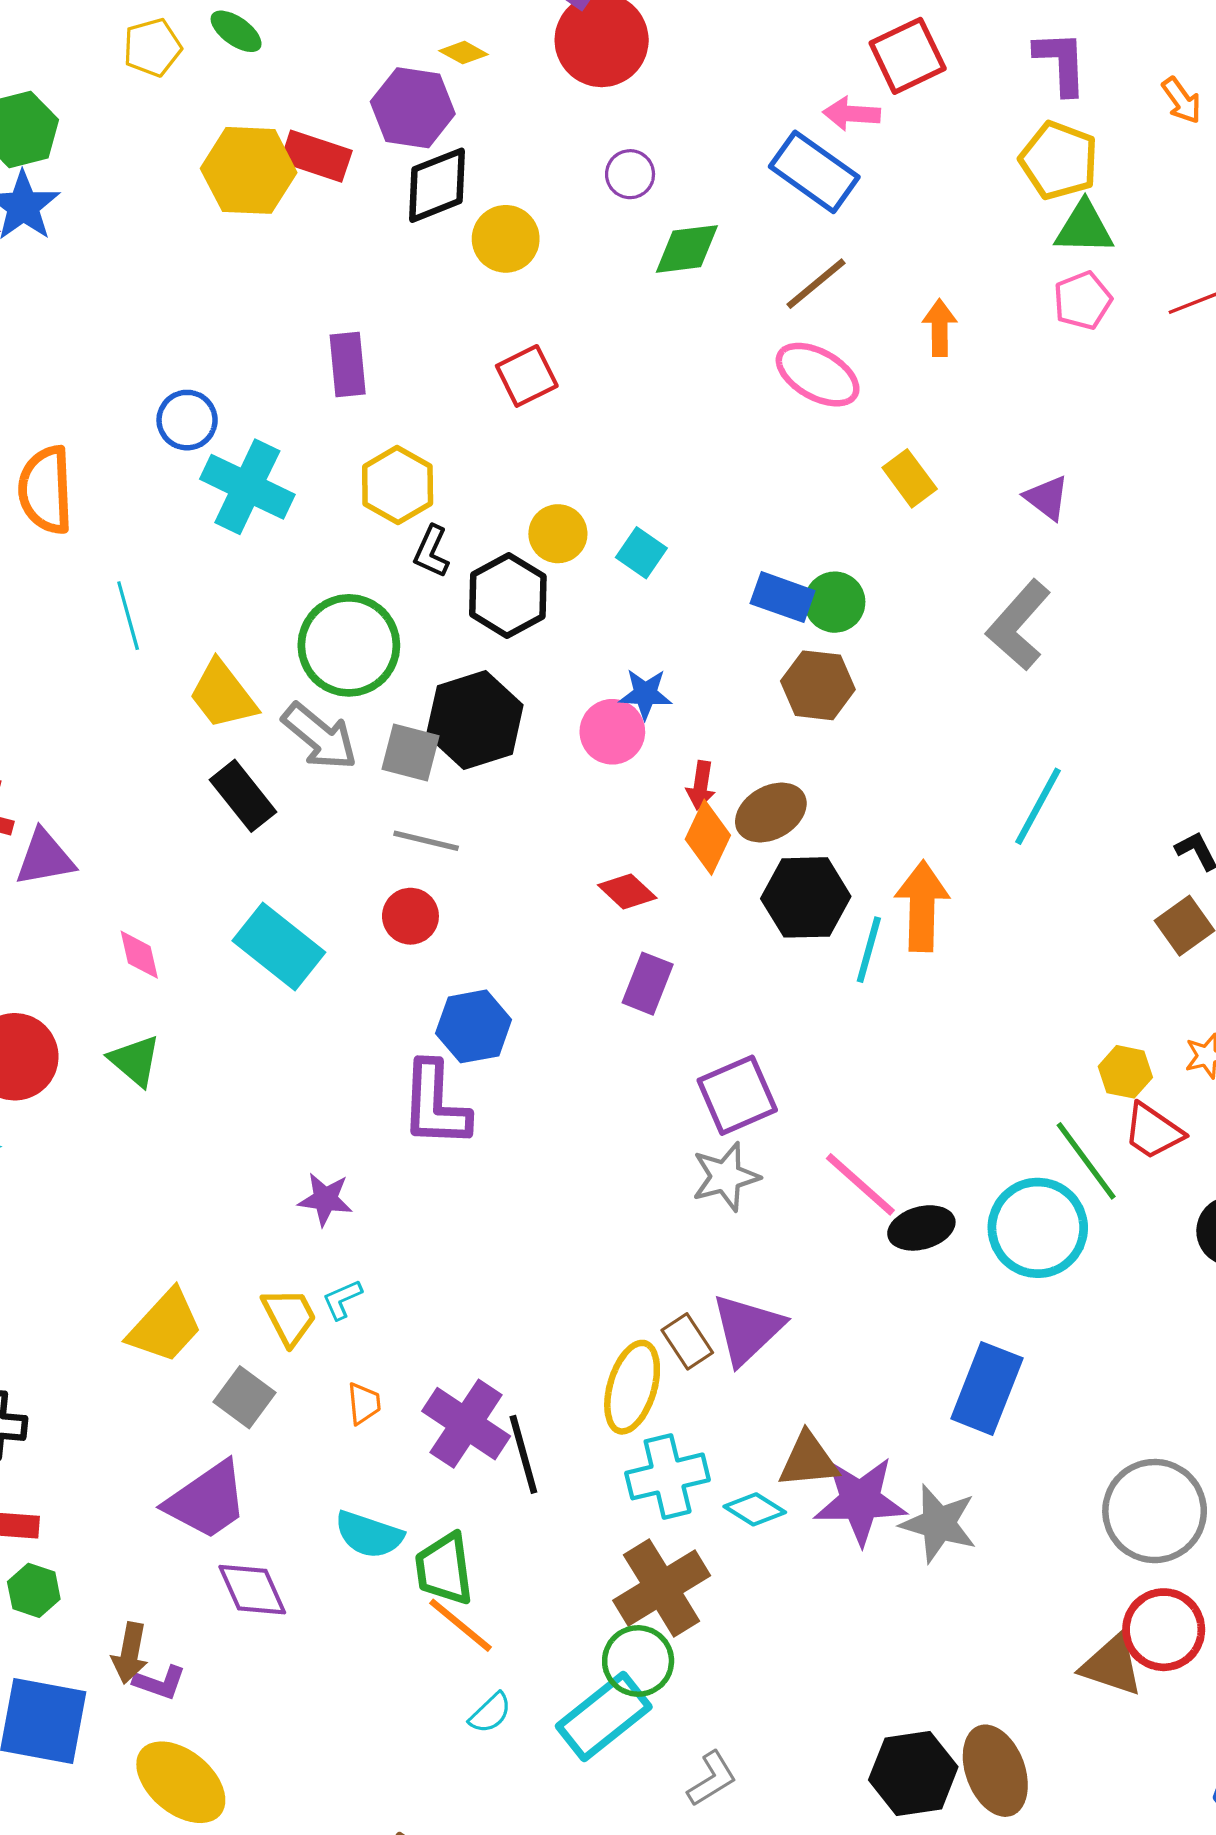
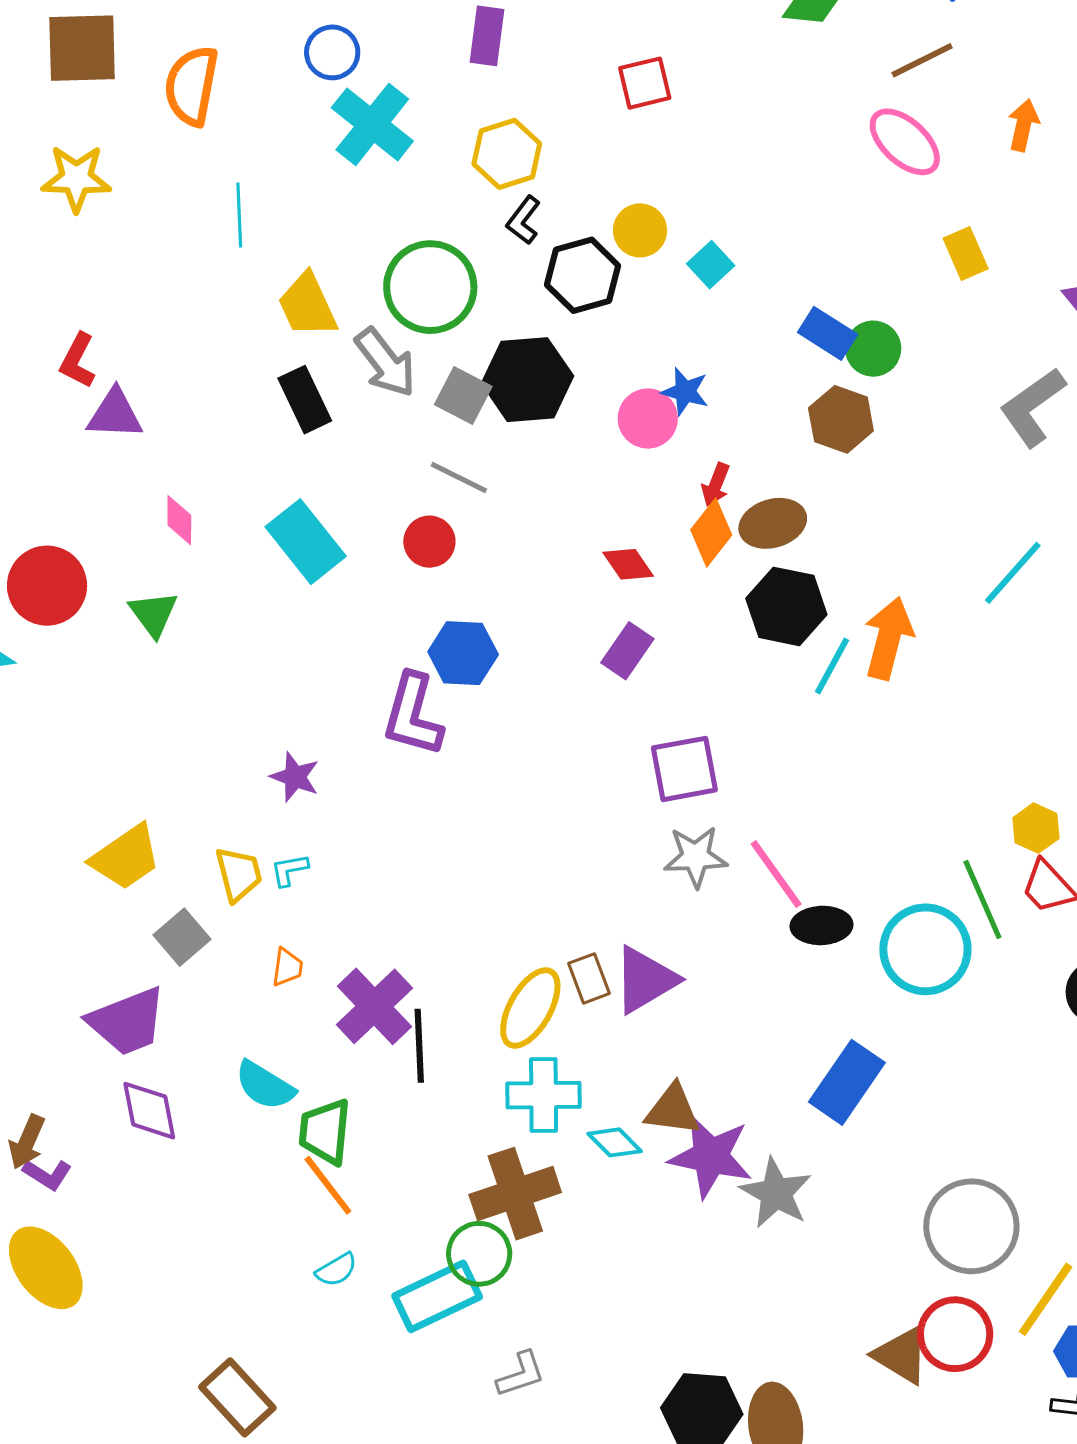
gray star: (726, 1177) -> (695, 857), moved

